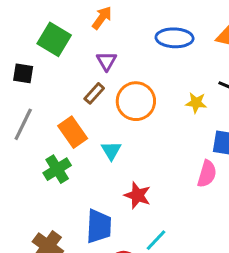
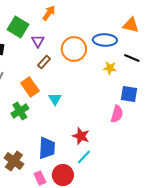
blue ellipse: (175, 38) -> (105, 40), moved
purple triangle: (107, 61) -> (38, 41), moved
orange circle: (136, 101) -> (74, 49), moved
red star: (137, 195) -> (81, 136), moved

